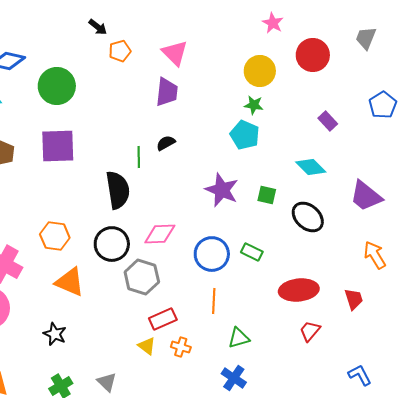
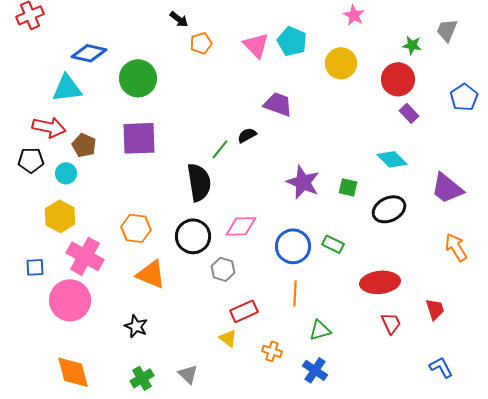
red circle: (313, 55) -> (398, 79), moved
purple trapezoid: (167, 92) -> (278, 104), moved, turned -76
green star: (254, 105) -> (412, 45), moved
cyan pentagon: (245, 135) -> (292, 41), moved
green line: (139, 157) -> (220, 149), turned 40
black ellipse: (308, 217) -> (389, 209), turned -68
gray hexagon: (142, 277) -> (223, 269), size x0.7
red trapezoid: (354, 299) -> (435, 309), moved
red trapezoid: (310, 331) -> (391, 323), turned 115
orange cross: (181, 347) -> (272, 351), moved

